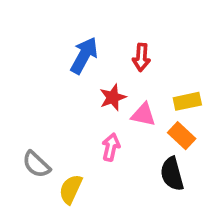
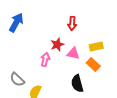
blue arrow: (84, 55) -> (16, 23), moved
pink arrow: (111, 147) -> (45, 60), moved
black semicircle: (172, 174) -> (77, 84), moved

